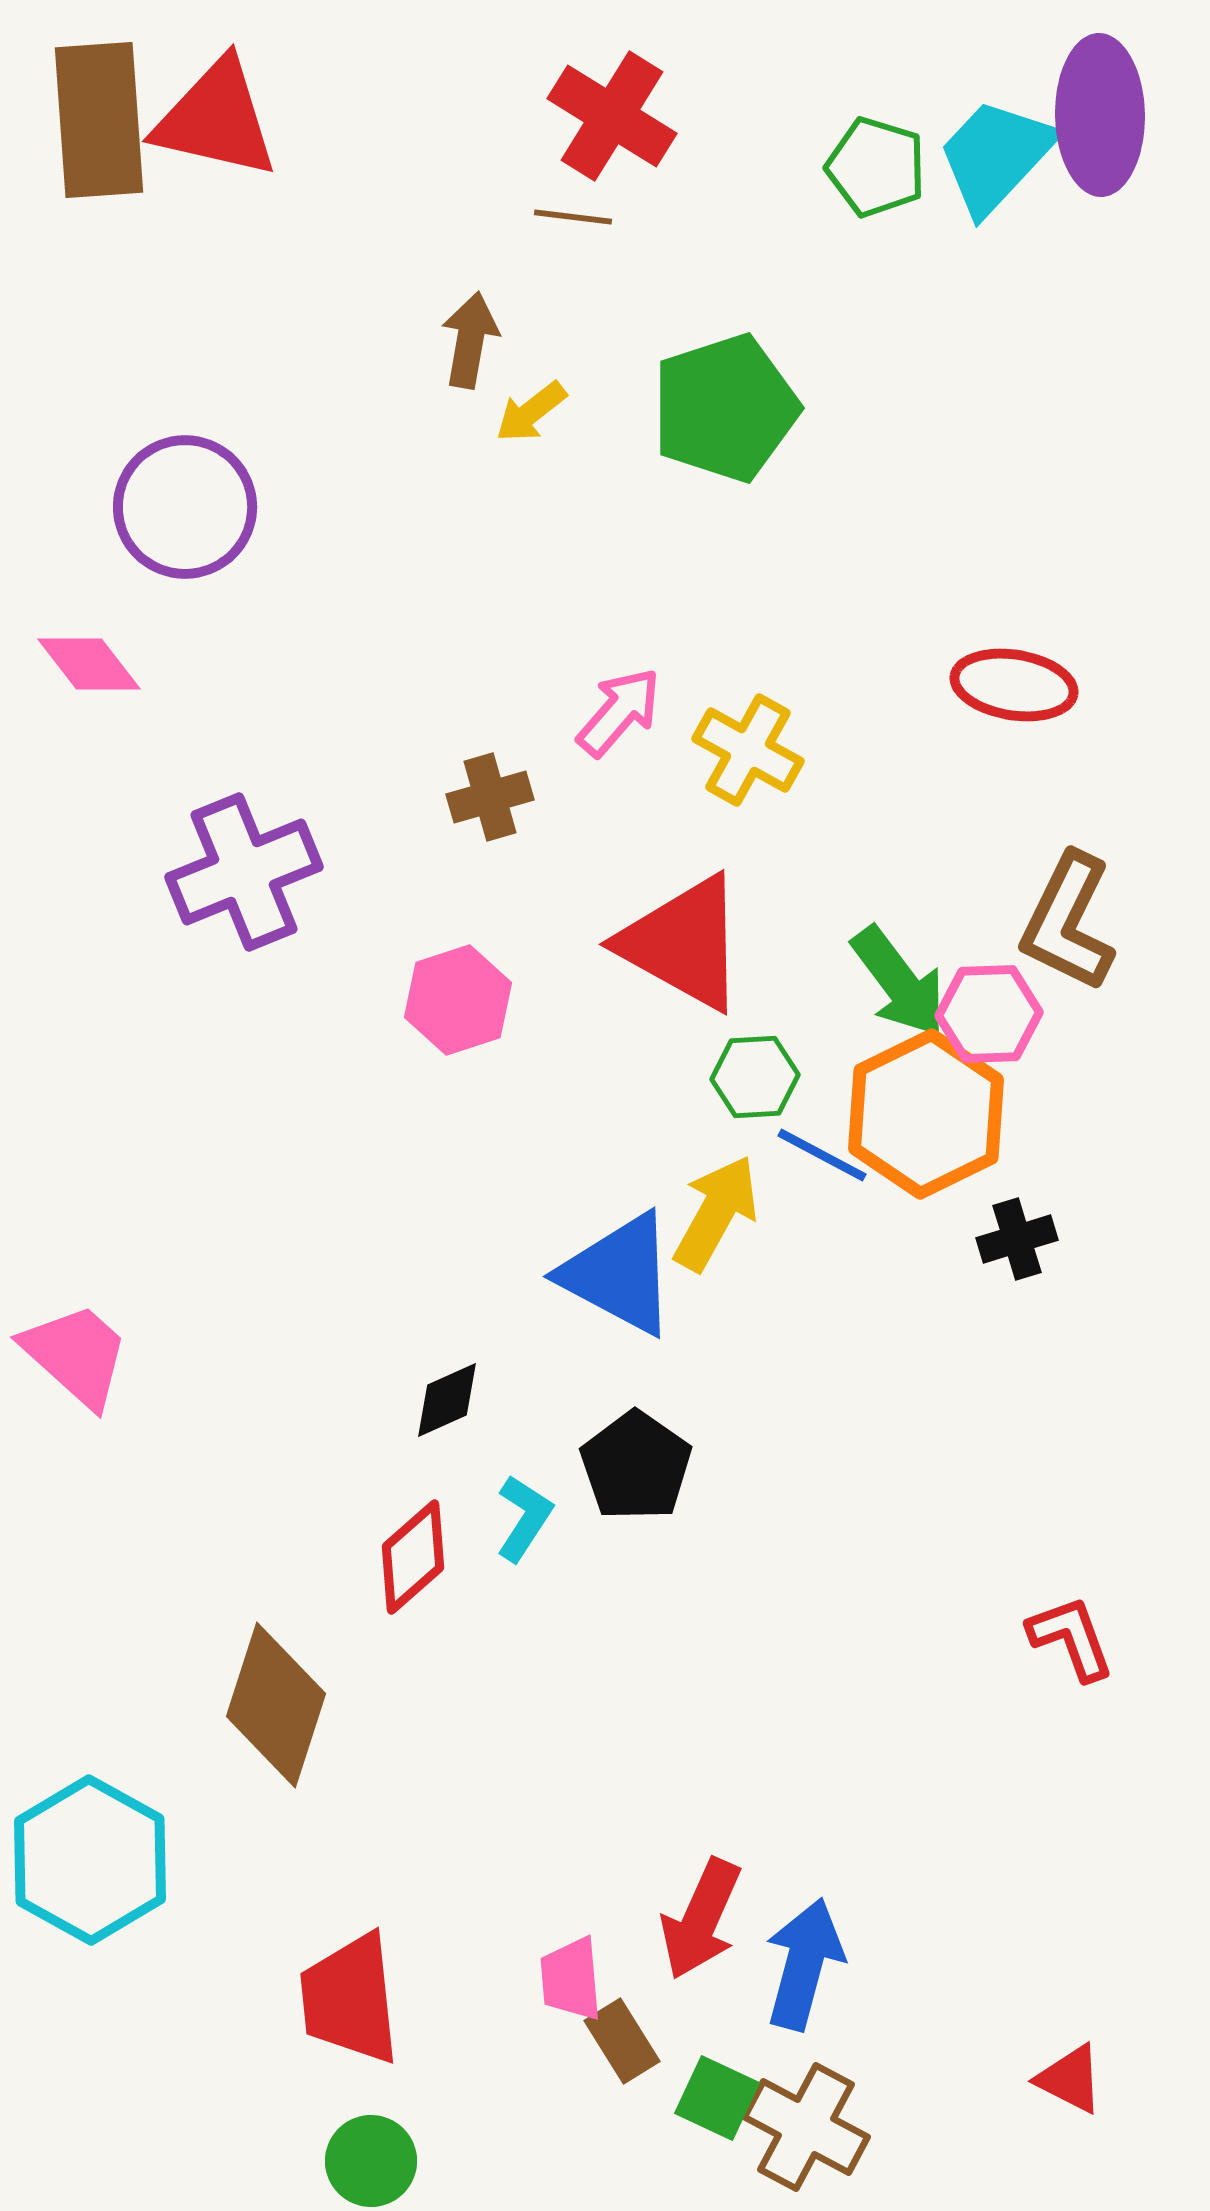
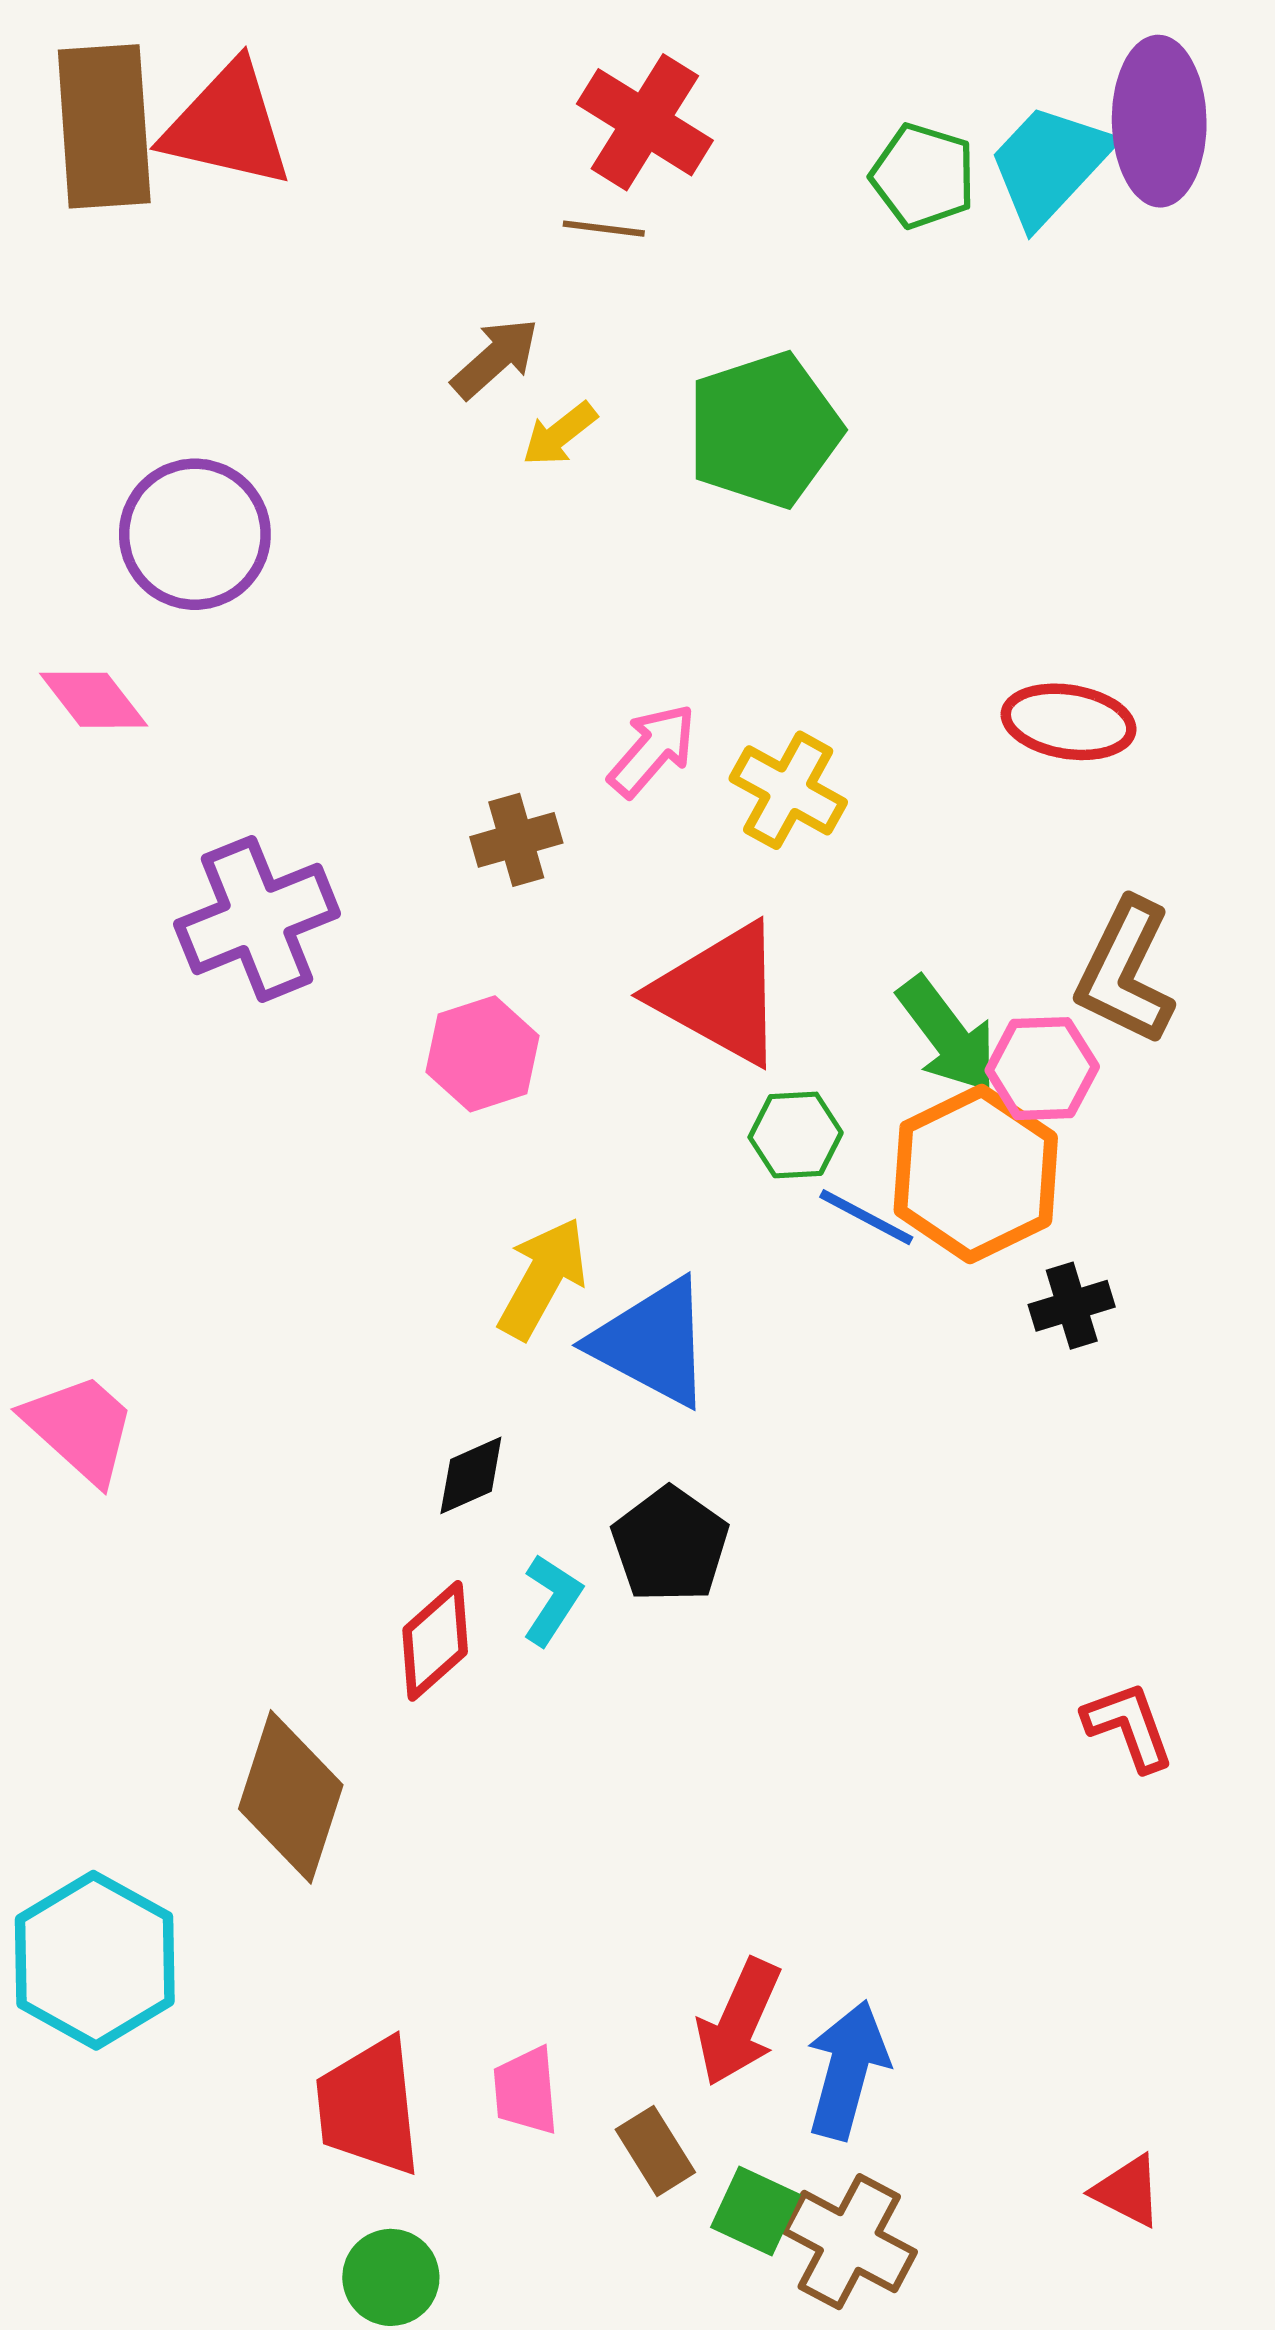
brown arrow: (470, 340) -> (495, 358), turned 38
yellow arrow: (716, 1213) -> (543, 1278), moved
pink trapezoid: (571, 1979) -> (526, 2091), moved

